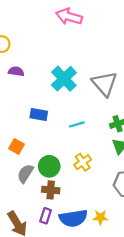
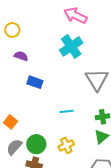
cyan cross: (64, 79) -> (71, 46), moved
blue rectangle: (39, 114) -> (35, 82), moved

